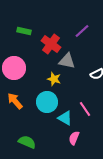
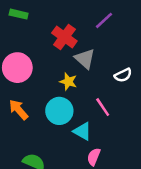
green rectangle: (24, 31) -> (19, 14), moved
gray triangle: (67, 61) -> (85, 59), turned 30
pink line: (85, 109) -> (103, 107), moved

